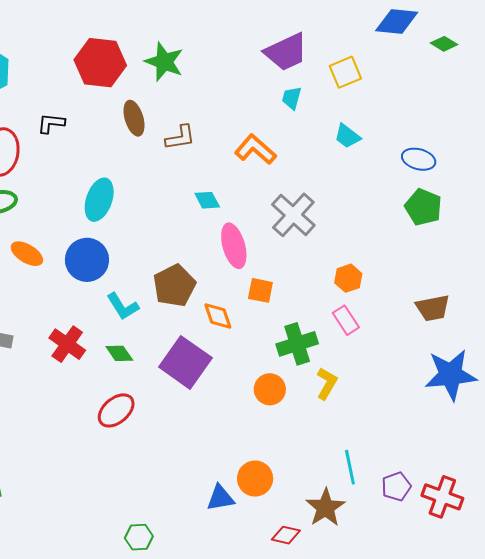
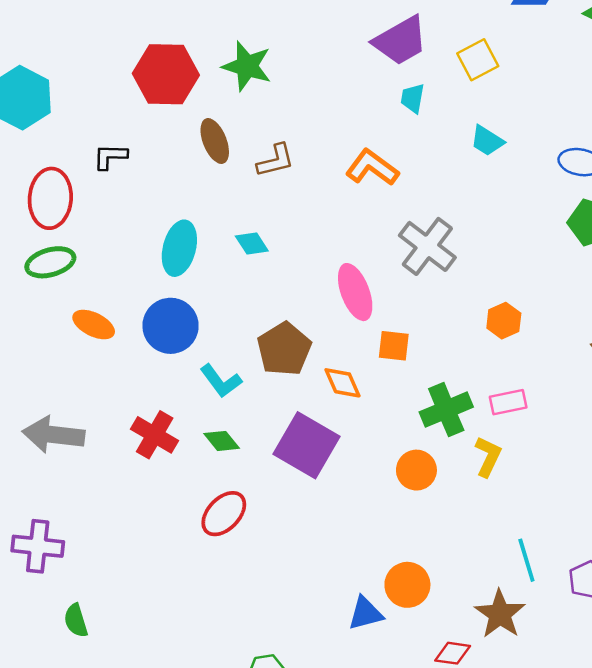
cyan diamond: (207, 200) -> (252, 243), moved
pink rectangle: (346, 320) -> (508, 402), moved, turned -64

